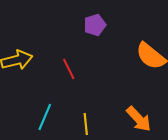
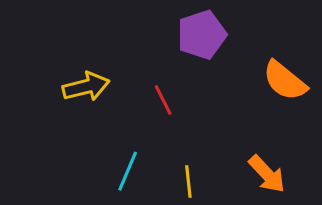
purple pentagon: (95, 25) -> (202, 35), size x1.5

